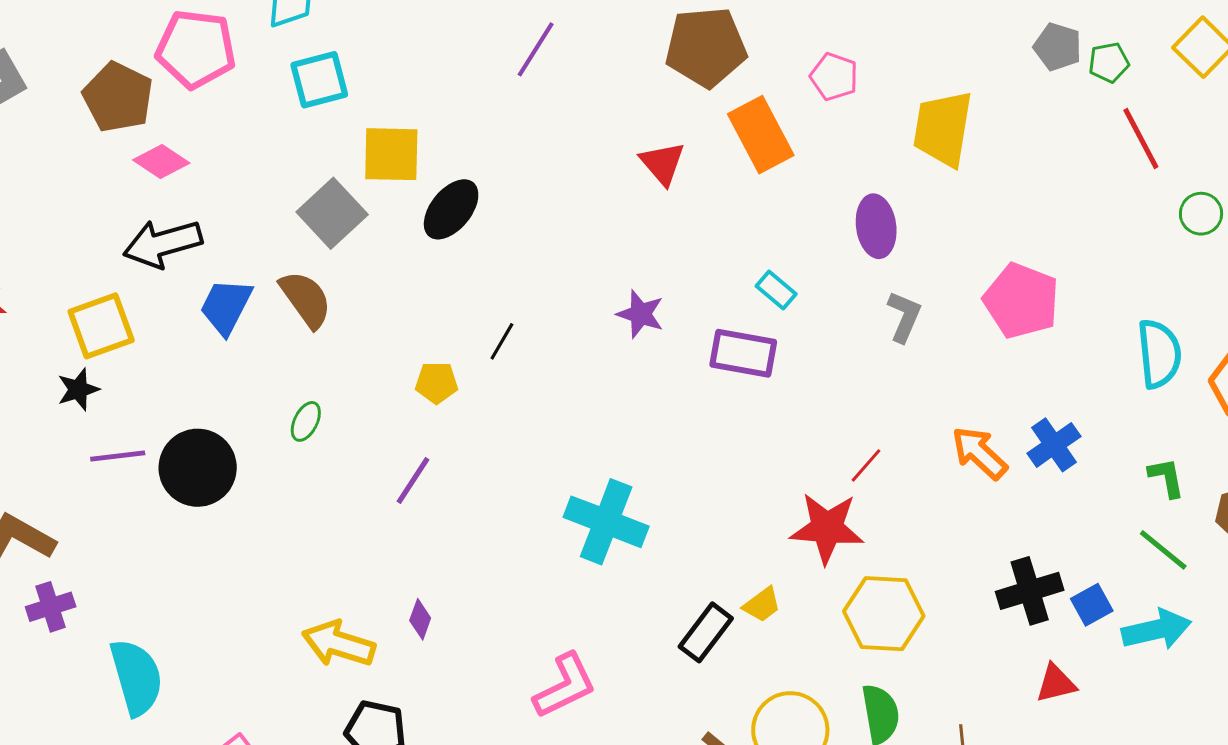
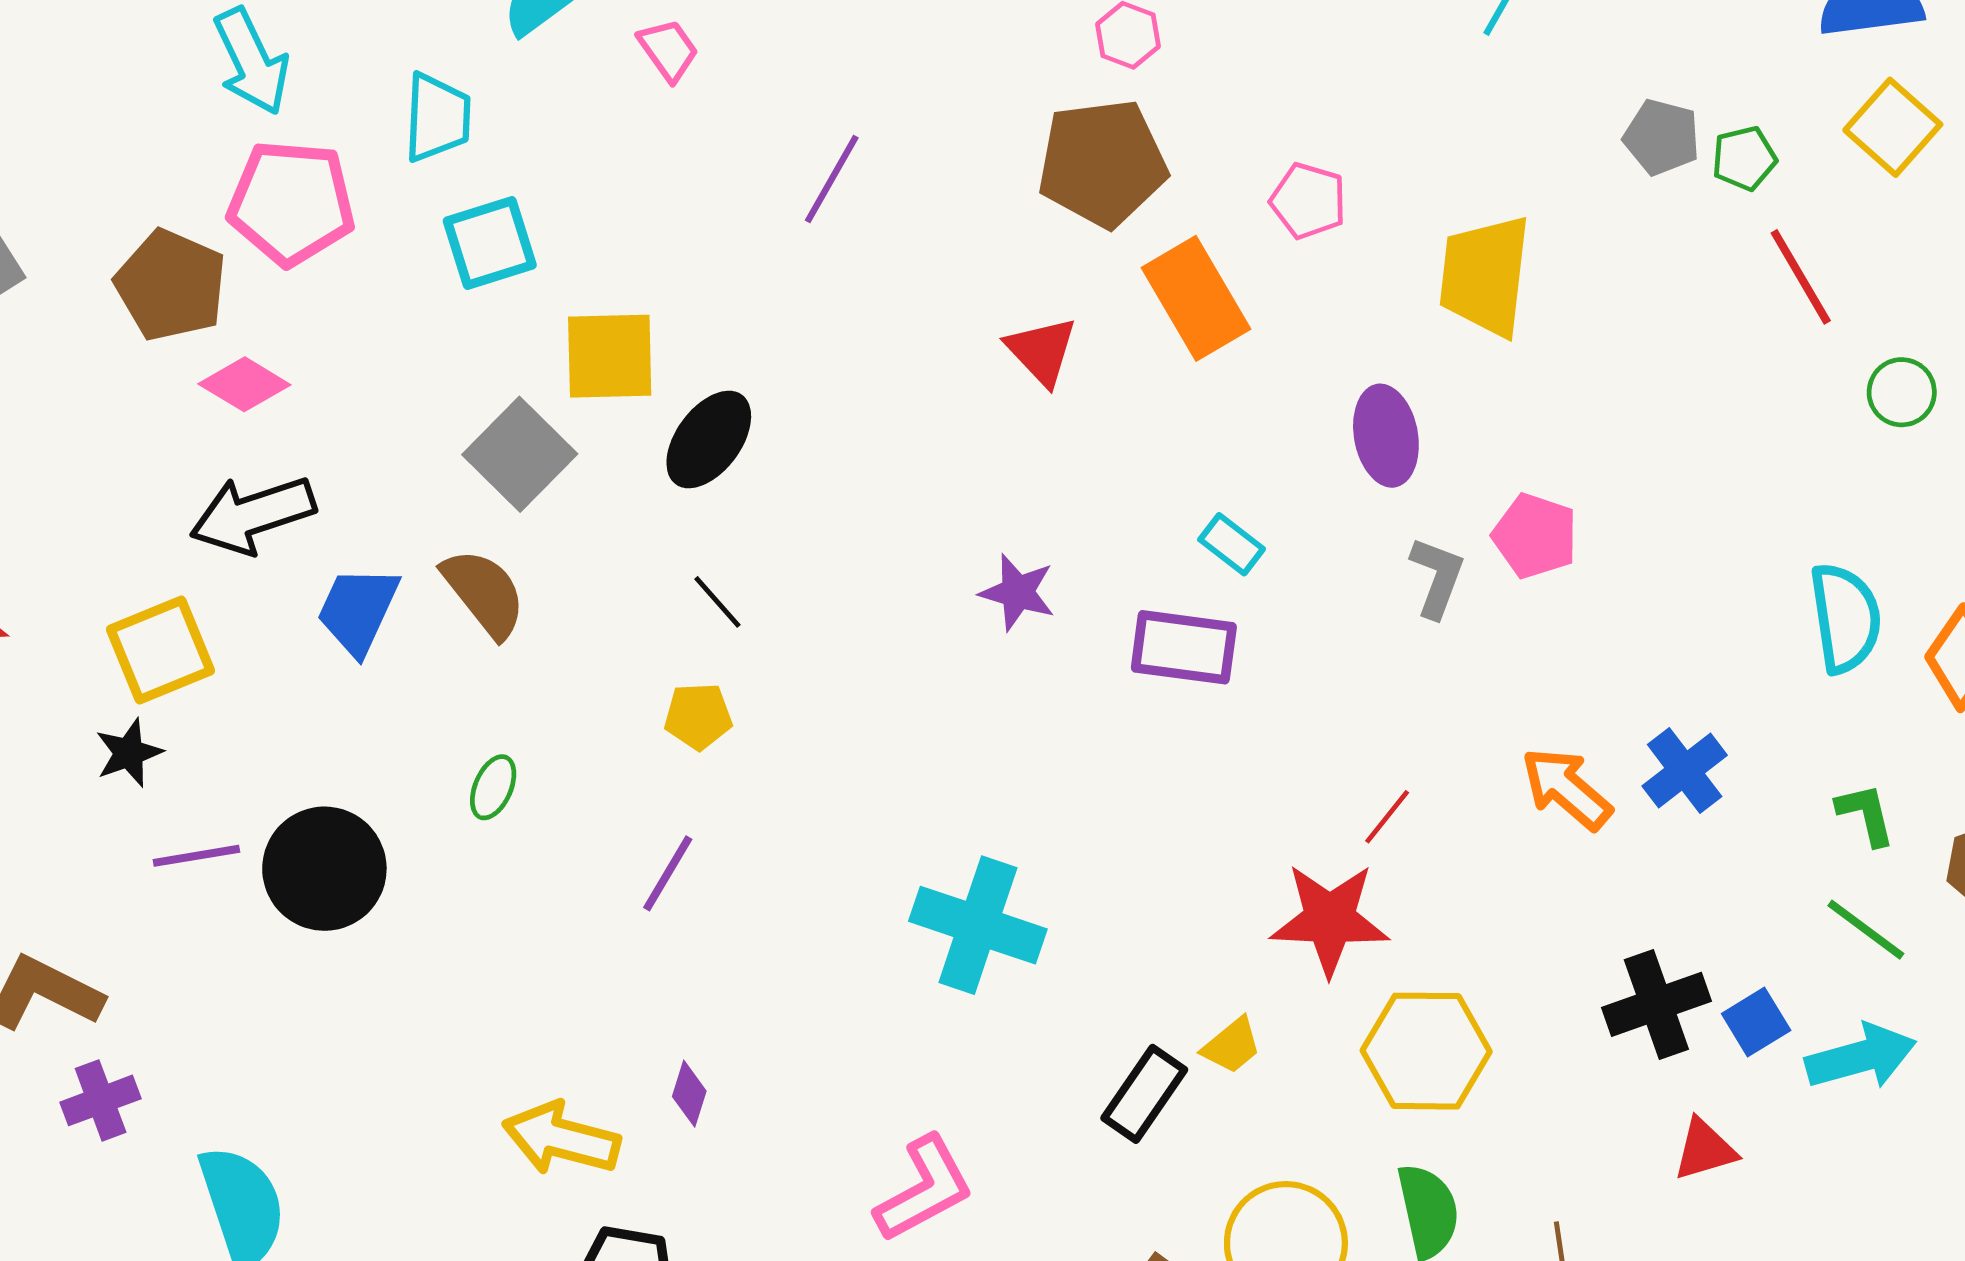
pink pentagon: (1021, 301) -> (1535, 536), moved, size x0.7
black line: (502, 341) -> (717, 602), moved, turned -69

